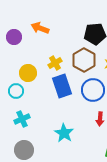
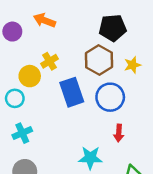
yellow cross: (55, 63) -> (49, 61), moved
cyan star: (64, 133) -> (90, 158), moved, turned -30

